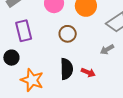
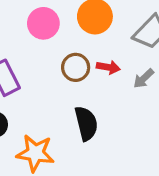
red arrow: (88, 72) -> (108, 67), moved

